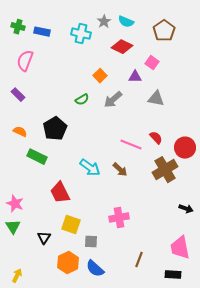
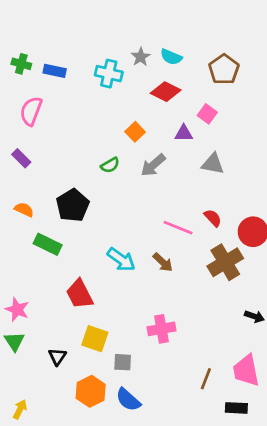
brown line: (139, 260) -> (206, 379), moved

